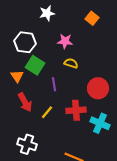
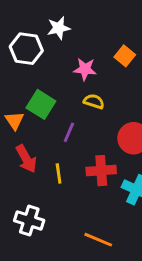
orange square: (92, 18) -> (125, 56), moved
white hexagon: (25, 42) -> (26, 49), moved
purple line: (54, 84) -> (69, 132), turned 32
yellow line: (47, 112) -> (59, 173), turned -48

